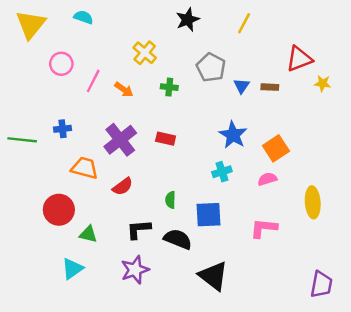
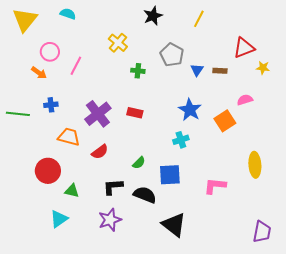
orange arrow: (124, 90) -> (39, 73), moved
pink semicircle: (267, 179) -> (245, 100), moved
green semicircle: (170, 200) -> (139, 163), turned -136

